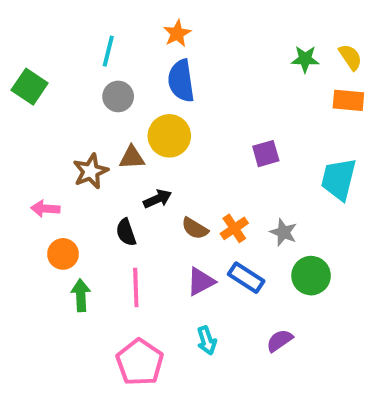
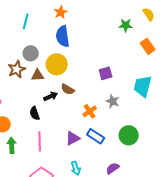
yellow semicircle: (350, 57) -> (149, 14), moved
gray circle: (118, 96) -> (31, 53), moved
orange rectangle: (348, 100) -> (148, 46), turned 49
brown star: (91, 171) -> (17, 69), moved
brown semicircle: (195, 228) -> (68, 89), moved
gray star: (283, 232) -> (113, 101), moved

